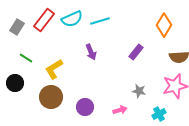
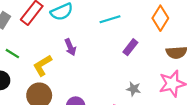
cyan line: (100, 21) -> (110, 19), moved
purple arrow: (91, 52) -> (70, 47), moved

